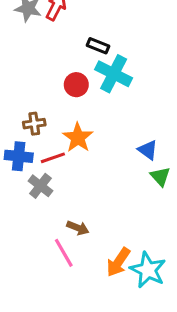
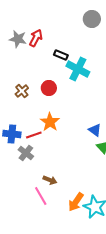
black rectangle: (98, 46) -> (61, 55), moved
cyan cross: (114, 74) -> (78, 69), moved
brown cross: (34, 124) -> (22, 91), moved, turned -32

